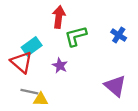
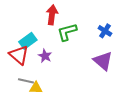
purple star: (60, 66) -> (45, 56), moved
purple triangle: (115, 86) -> (103, 61), moved

